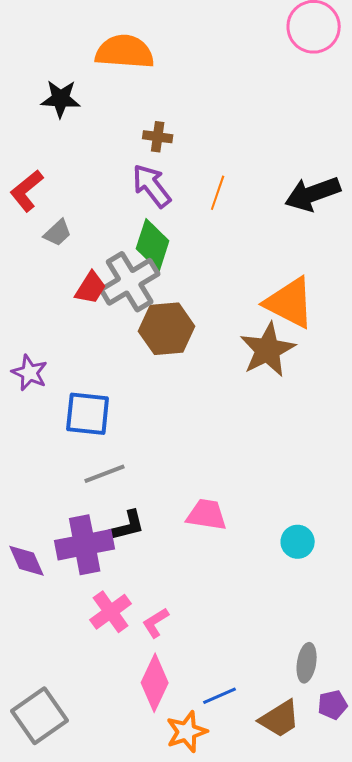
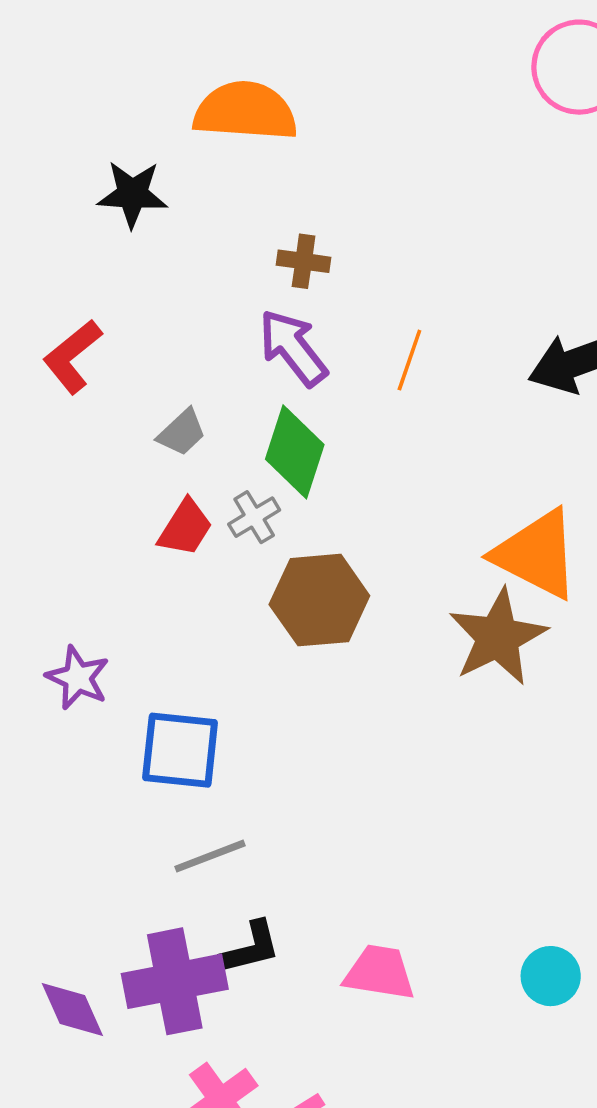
gray trapezoid: (58, 233) -> (182, 432), moved
gray cross: (130, 282) -> (254, 517), size x0.5
pink trapezoid: (207, 515) -> (379, 973), moved

